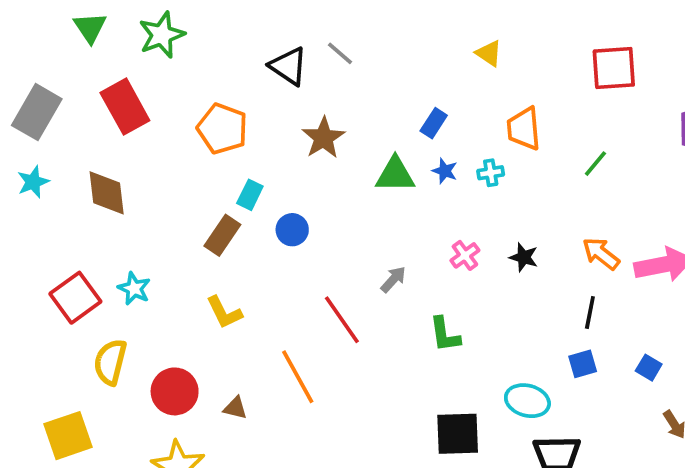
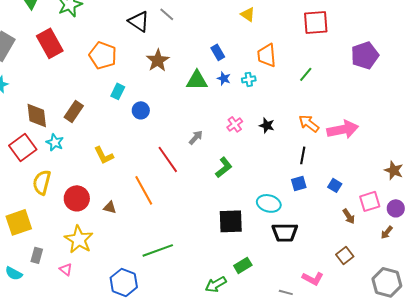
blue rectangle: (434, 123) -> (218, 52), turned -63
brown diamond: (107, 193) -> (37, 115), moved
brown rectangle: (222, 235) -> (74, 111), moved
green L-shape: (445, 334) -> (224, 167), turned -120

